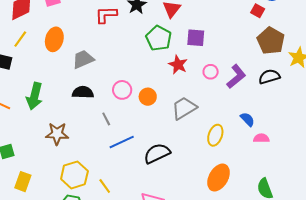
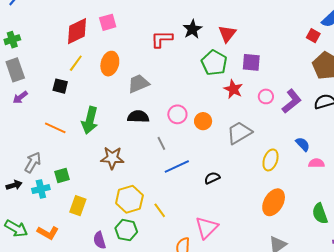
black semicircle: (157, 153) -> (212, 178), size x0.6

